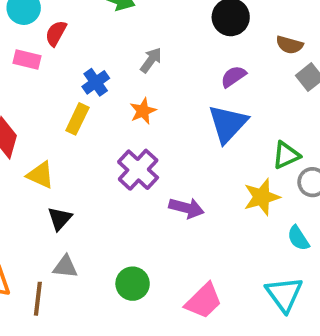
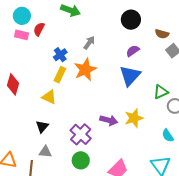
pink rectangle: (27, 60) -> (22, 35), moved
orange star: (143, 111) -> (85, 69), size x1.6
yellow rectangle: (77, 119) -> (60, 75), moved
purple cross: (138, 170) -> (81, 134), moved
yellow triangle: (40, 175) -> (49, 97), moved
yellow star: (262, 197) -> (134, 118), moved

